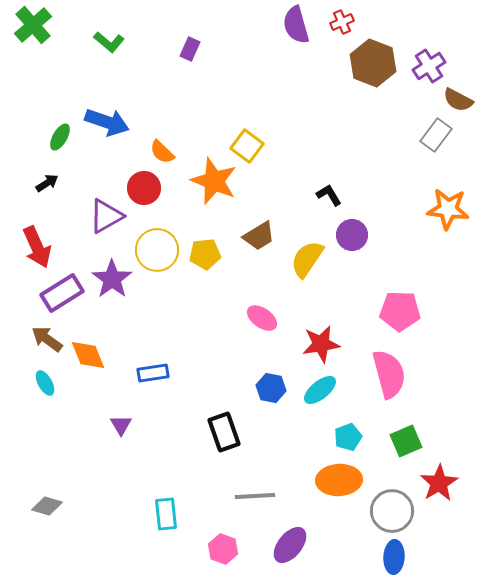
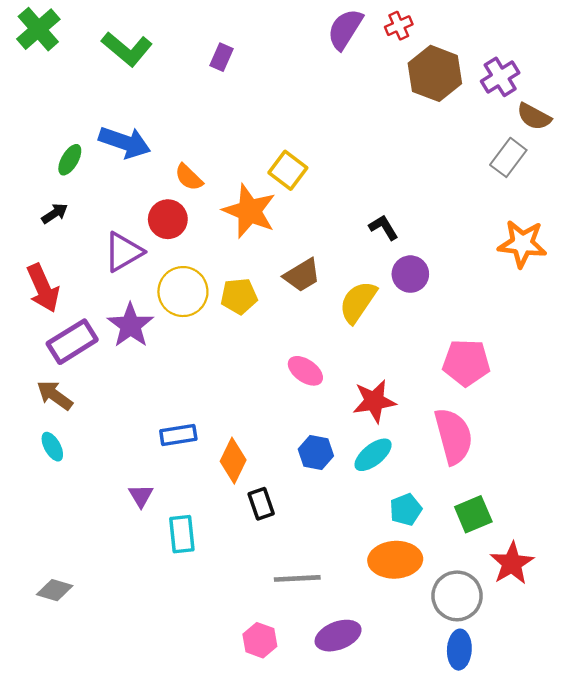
purple semicircle: (296, 25) -> (345, 29), turned 48
green L-shape: (109, 42) -> (127, 49), size x1.4
orange diamond: (88, 355) -> (233, 461), moved, turned 48
black rectangle: (224, 432) -> (261, 504), size x0.7
cyan rectangle: (166, 514) -> (182, 534), moved
purple ellipse: (290, 545) -> (338, 636), turned 30

